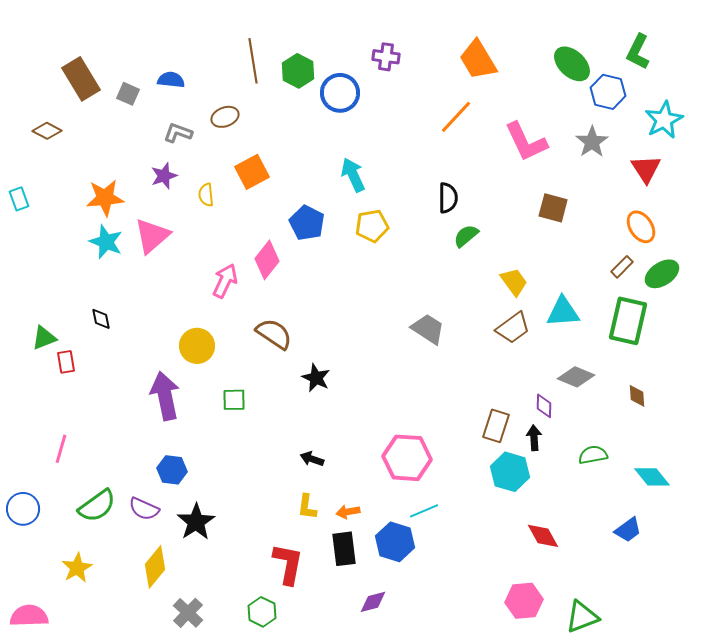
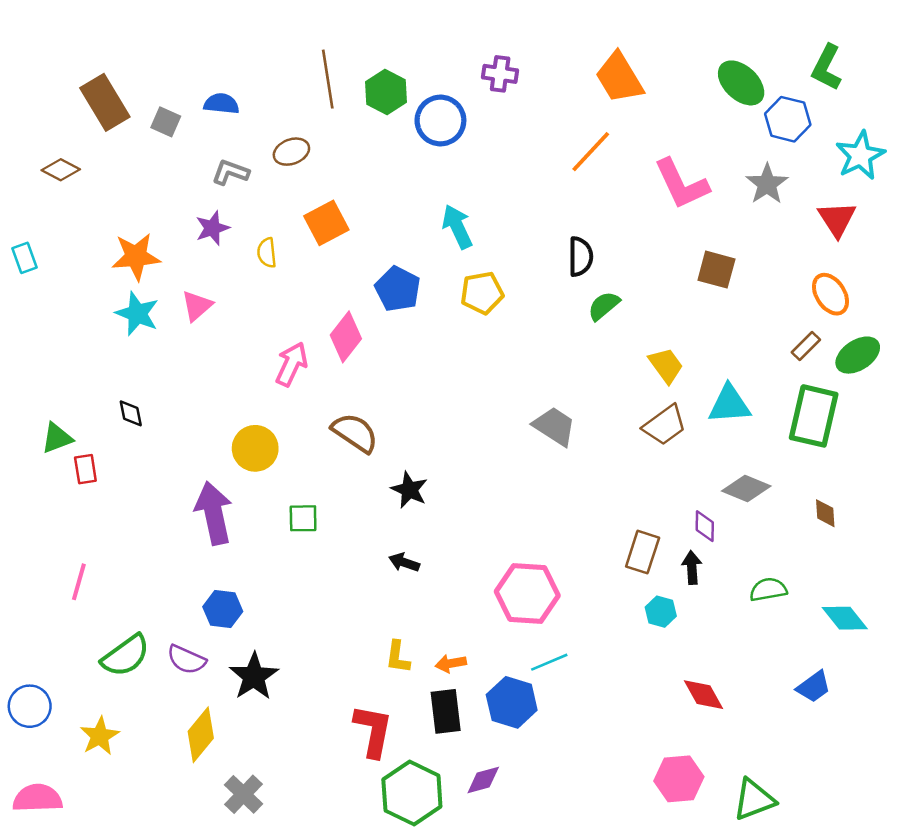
pink triangle: (152, 236) -> (197, 306), size x0.7
black arrow: (312, 459) -> (404, 562), moved
cyan hexagon: (510, 472) -> (661, 612), size x0.6
blue circle: (23, 509) -> (30, 706), moved
green hexagon: (262, 612) -> (412, 793), moved, size x1.6

